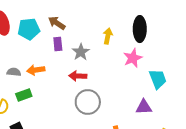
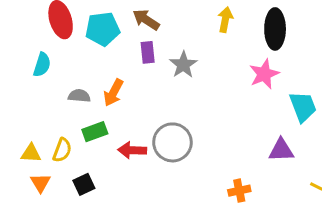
yellow arrow: (108, 36) -> (225, 20), moved
orange arrow: (36, 70) -> (113, 93), turned -54
red arrow: (78, 76) -> (132, 150), moved
gray circle: (88, 102) -> (172, 142), moved

